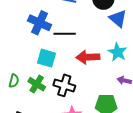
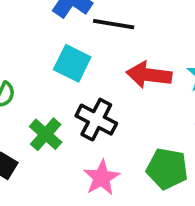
green cross: (37, 84) -> (46, 134), moved

